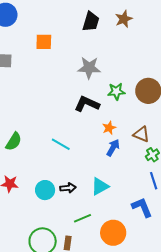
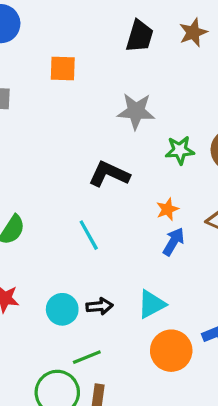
black L-shape: (87, 104) -> (109, 174), moved
cyan line: (61, 144) -> (89, 235), turned 30
green line: (82, 218) -> (87, 357), moved
orange circle: (113, 233) -> (171, 351), moved

